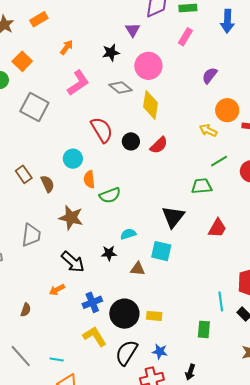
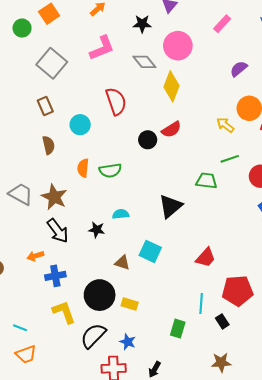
black circle: (131, 141) -> (148, 140), moved
brown rectangle: (24, 174) -> (45, 106), moved
orange semicircle: (89, 179) -> (83, 168), moved
brown star: (71, 218) -> (54, 197), moved
red trapezoid: (217, 228) -> (206, 257), moved
gray trapezoid: (31, 235) -> (21, 194), turned -80
cyan square: (161, 251) -> (150, 251), moved
brown triangle: (138, 269) -> (122, 263), moved
blue cross: (92, 302) -> (55, 276), moved

